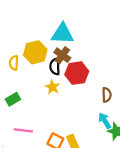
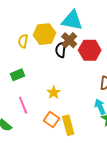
red hexagon: (77, 73) -> (90, 50), moved
yellow star: (52, 87) -> (54, 93), moved
pink line: (23, 130) -> (23, 105), turned 54

